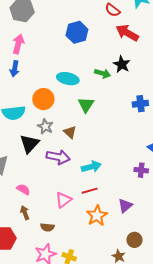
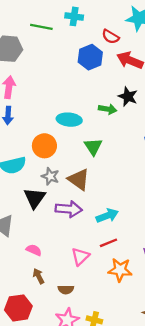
blue hexagon: (77, 32) -> (90, 57), moved
brown triangle: (70, 132) -> (79, 180), size x1.5
orange star: (97, 216) -> (120, 270), turned -30

